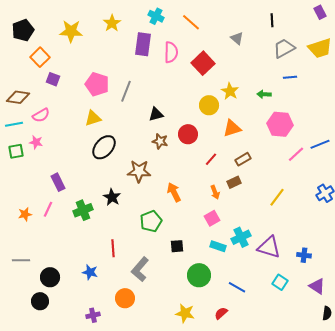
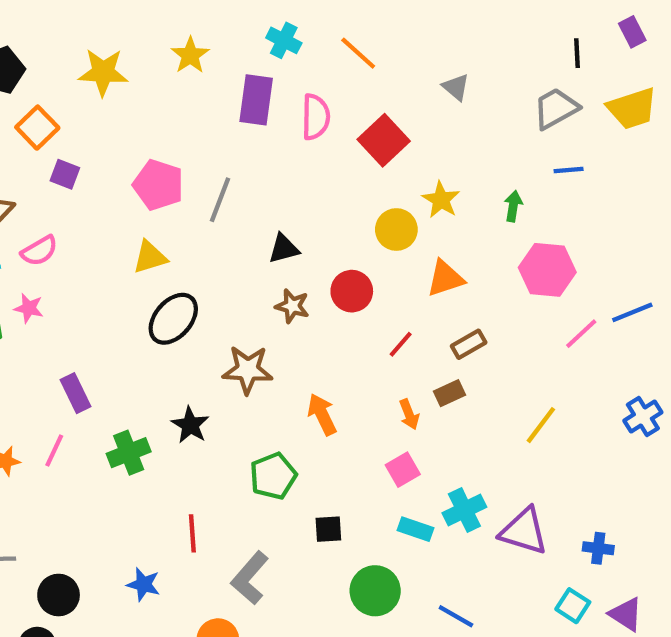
black line: (272, 20) -> (577, 53), moved
green arrow: (264, 94) -> (513, 206), turned 96
cyan square: (280, 282) -> (573, 606), moved

